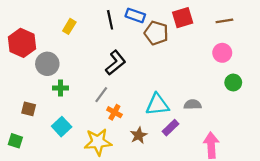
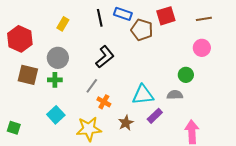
gray circle: (47, 64) -> (58, 58), moved
green circle: (233, 83) -> (186, 75), moved
brown square: (29, 109) -> (28, 75), moved, size x1.5

